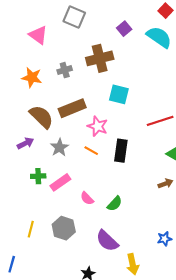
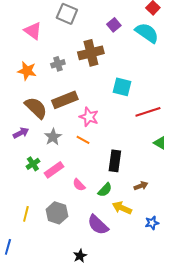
cyan square: (119, 94) -> (122, 87), moved
black rectangle: (121, 151) -> (115, 161), moved
green cross: (38, 176) -> (33, 164), turned -32
brown arrow: (165, 184) -> (141, 186), moved
yellow arrow: (133, 264) -> (122, 208), moved, turned 126

